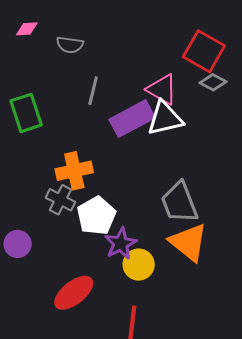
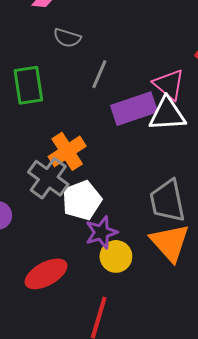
gray semicircle: (70, 45) -> (67, 38), moved
orange cross: (74, 171) -> (67, 151), turned -30
gray cross: (60, 200) -> (48, 178), size x1.4

